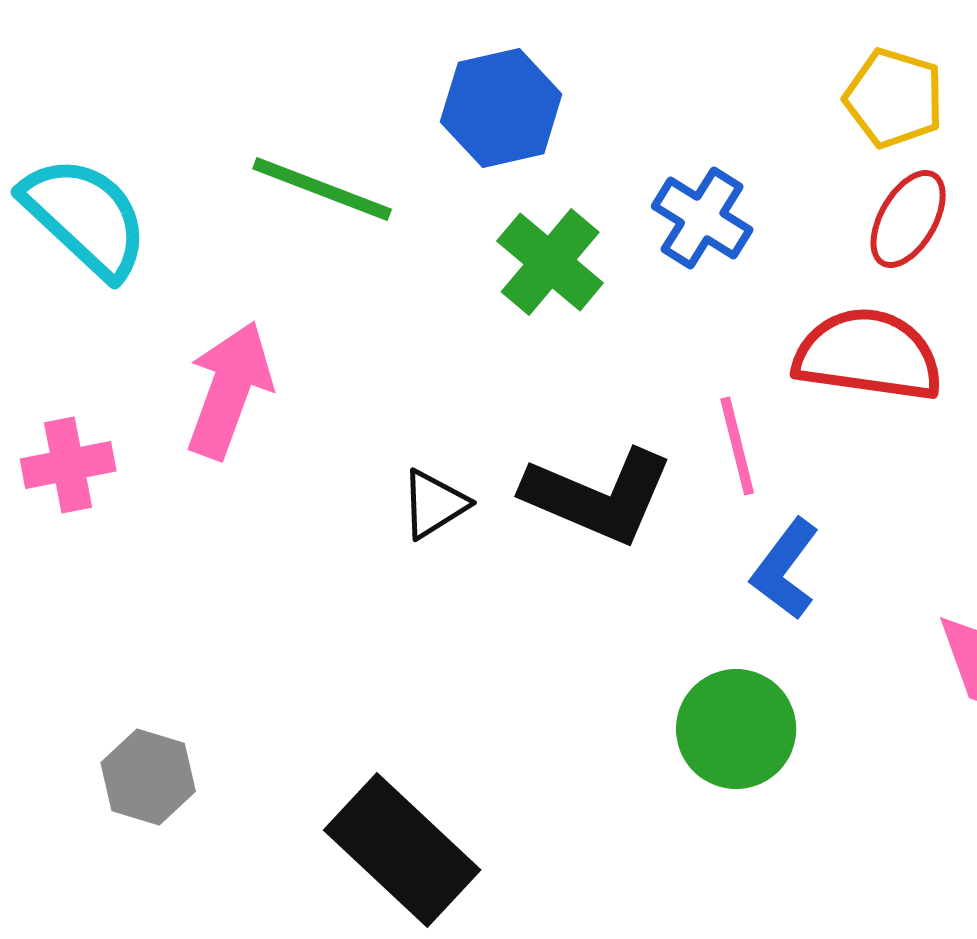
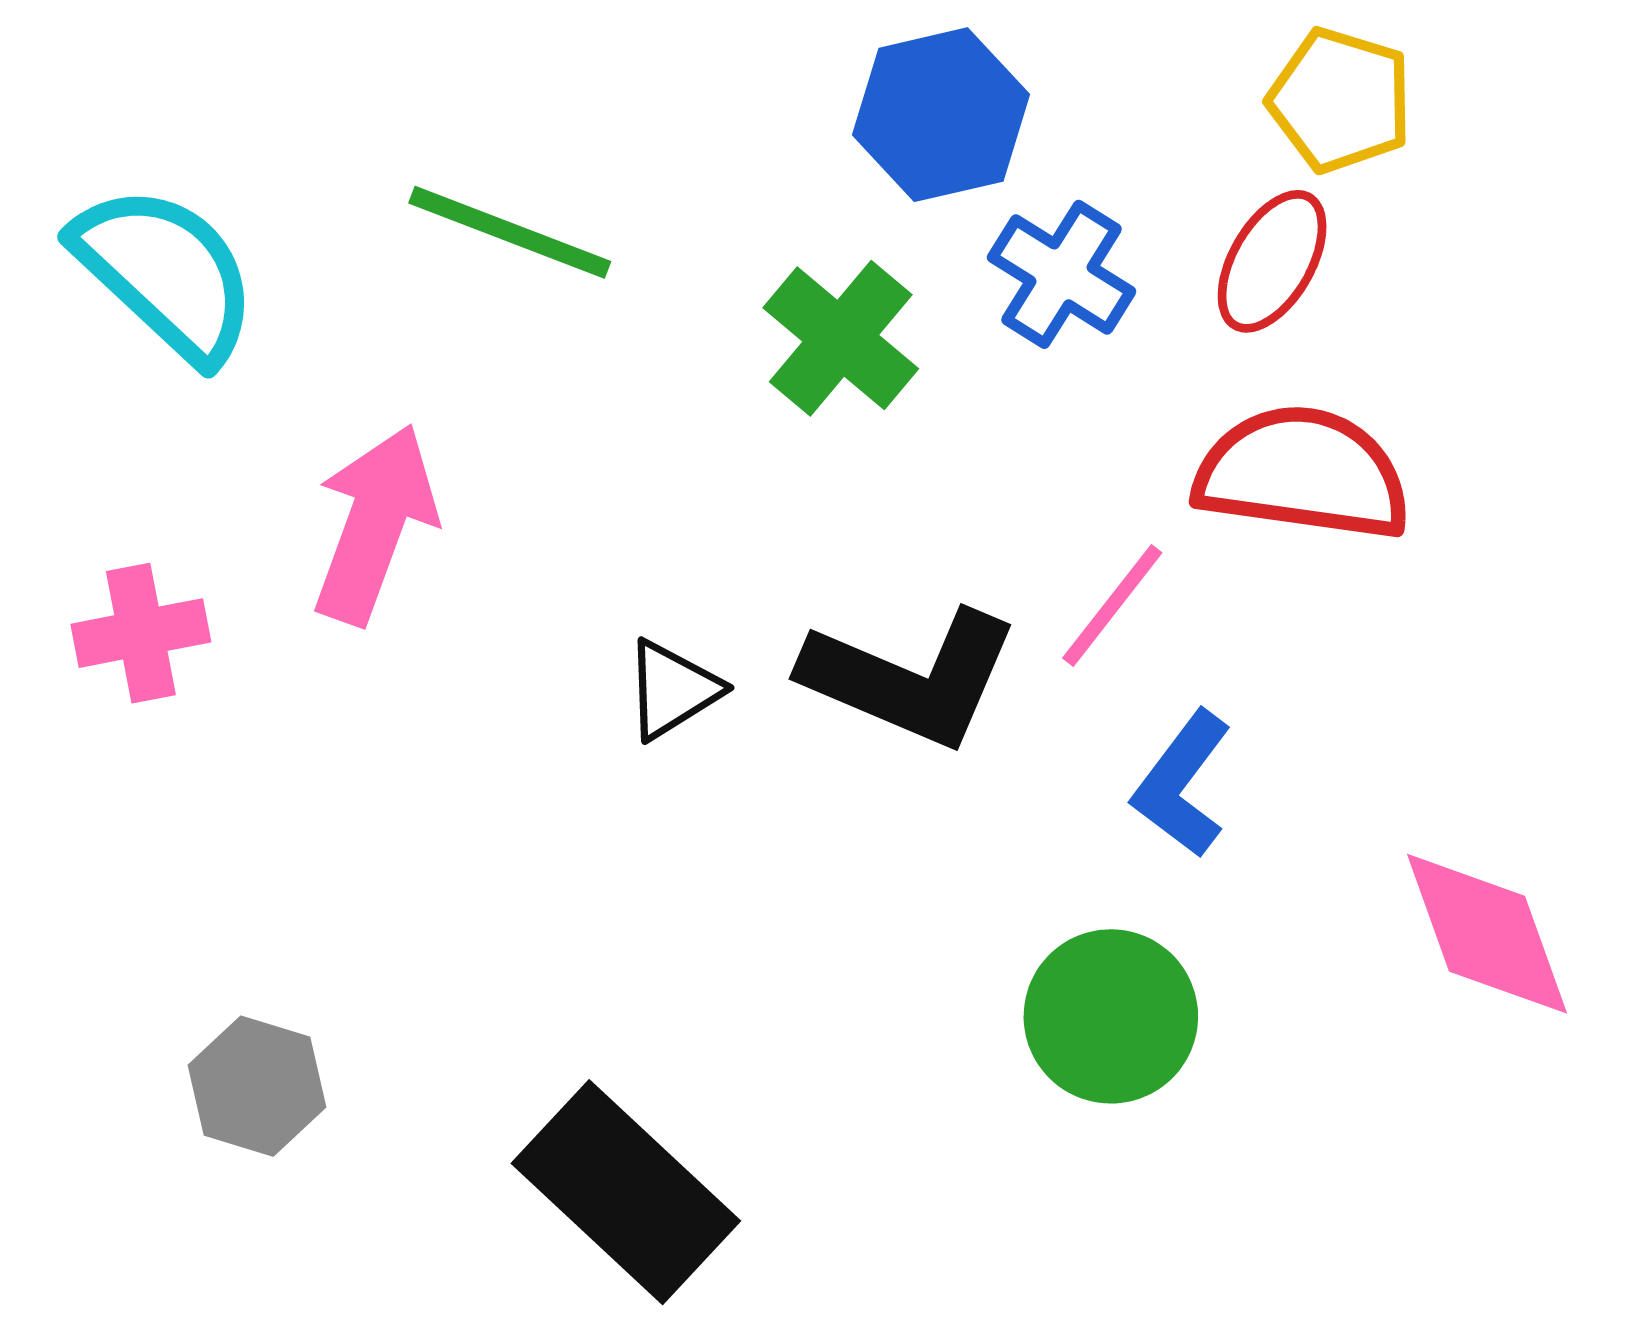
blue hexagon: (501, 108) -> (941, 115), moved
red ellipse: (908, 219) -> (1272, 261), moved
pink line: (737, 446) -> (1112, 605), turned 52

